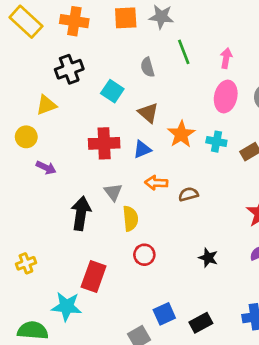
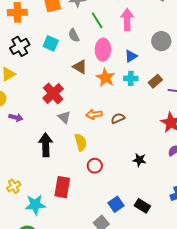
pink arrow: (226, 58) -> (127, 19), size x1.5
cyan square: (112, 91) -> (51, 43), moved
pink ellipse: (226, 97) -> (103, 50), moved
red cross: (104, 143) -> (53, 93), turned -30
blue triangle: (142, 149) -> (131, 56), moved
gray triangle: (113, 192) -> (64, 117), moved
cyan star: (67, 306) -> (35, 205), moved
black rectangle: (201, 323) -> (142, 206), turned 70

